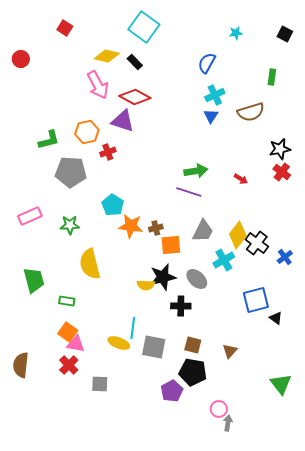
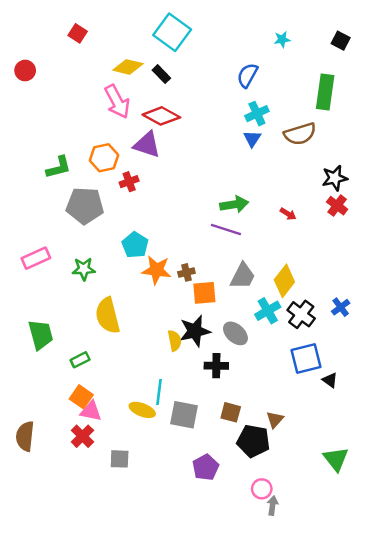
green rectangle: (272, 77) -> (325, 92), size x1.8
black cross: (257, 243) -> (301, 314), moved
yellow semicircle: (146, 285) -> (175, 341), turned -102
green rectangle: (67, 301) -> (80, 360), turned -35
black pentagon: (193, 372) -> (253, 441), moved

